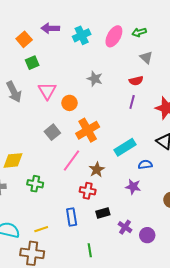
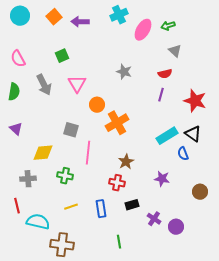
cyan cross: (82, 35) -> (119, 15), moved
orange square: (24, 39) -> (54, 17), moved
orange circle: (69, 103) -> (97, 105), moved
gray square: (52, 132) -> (71, 130), moved, turned -35
cyan rectangle: (125, 147) -> (167, 136), moved
pink line: (72, 160) -> (88, 153), moved, turned -30
blue semicircle: (145, 165) -> (183, 154), moved, turned -104
yellow line: (41, 229) -> (71, 207), moved

